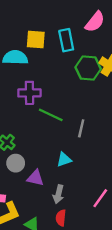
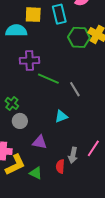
gray line: (81, 128) -> (75, 89), turned -42
purple triangle: (35, 178) -> (40, 142), moved
gray arrow: (58, 194) -> (73, 155), moved

